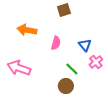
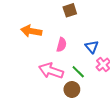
pink arrow: (19, 68) -> (51, 71), moved

